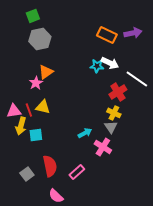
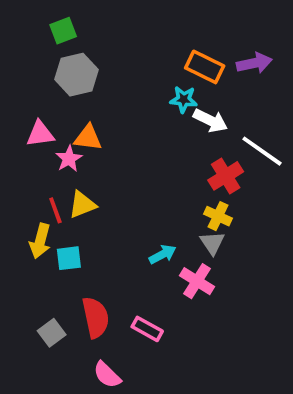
cyan star: (97, 66) -> (184, 99), moved
orange triangle: (46, 72) -> (88, 138), turned 42
yellow triangle: (43, 107) -> (82, 205), turned -35
pink triangle: (14, 111) -> (40, 134), moved
pink rectangle: (77, 172) -> (147, 329), turned 70

